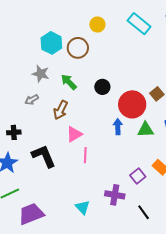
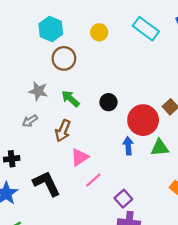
cyan hexagon: (51, 43) -> (51, 29), moved
brown circle: (78, 48) -> (64, 58), moved
pink line: (85, 155) -> (93, 180), turned 49
purple square: (138, 176) -> (123, 199), moved

